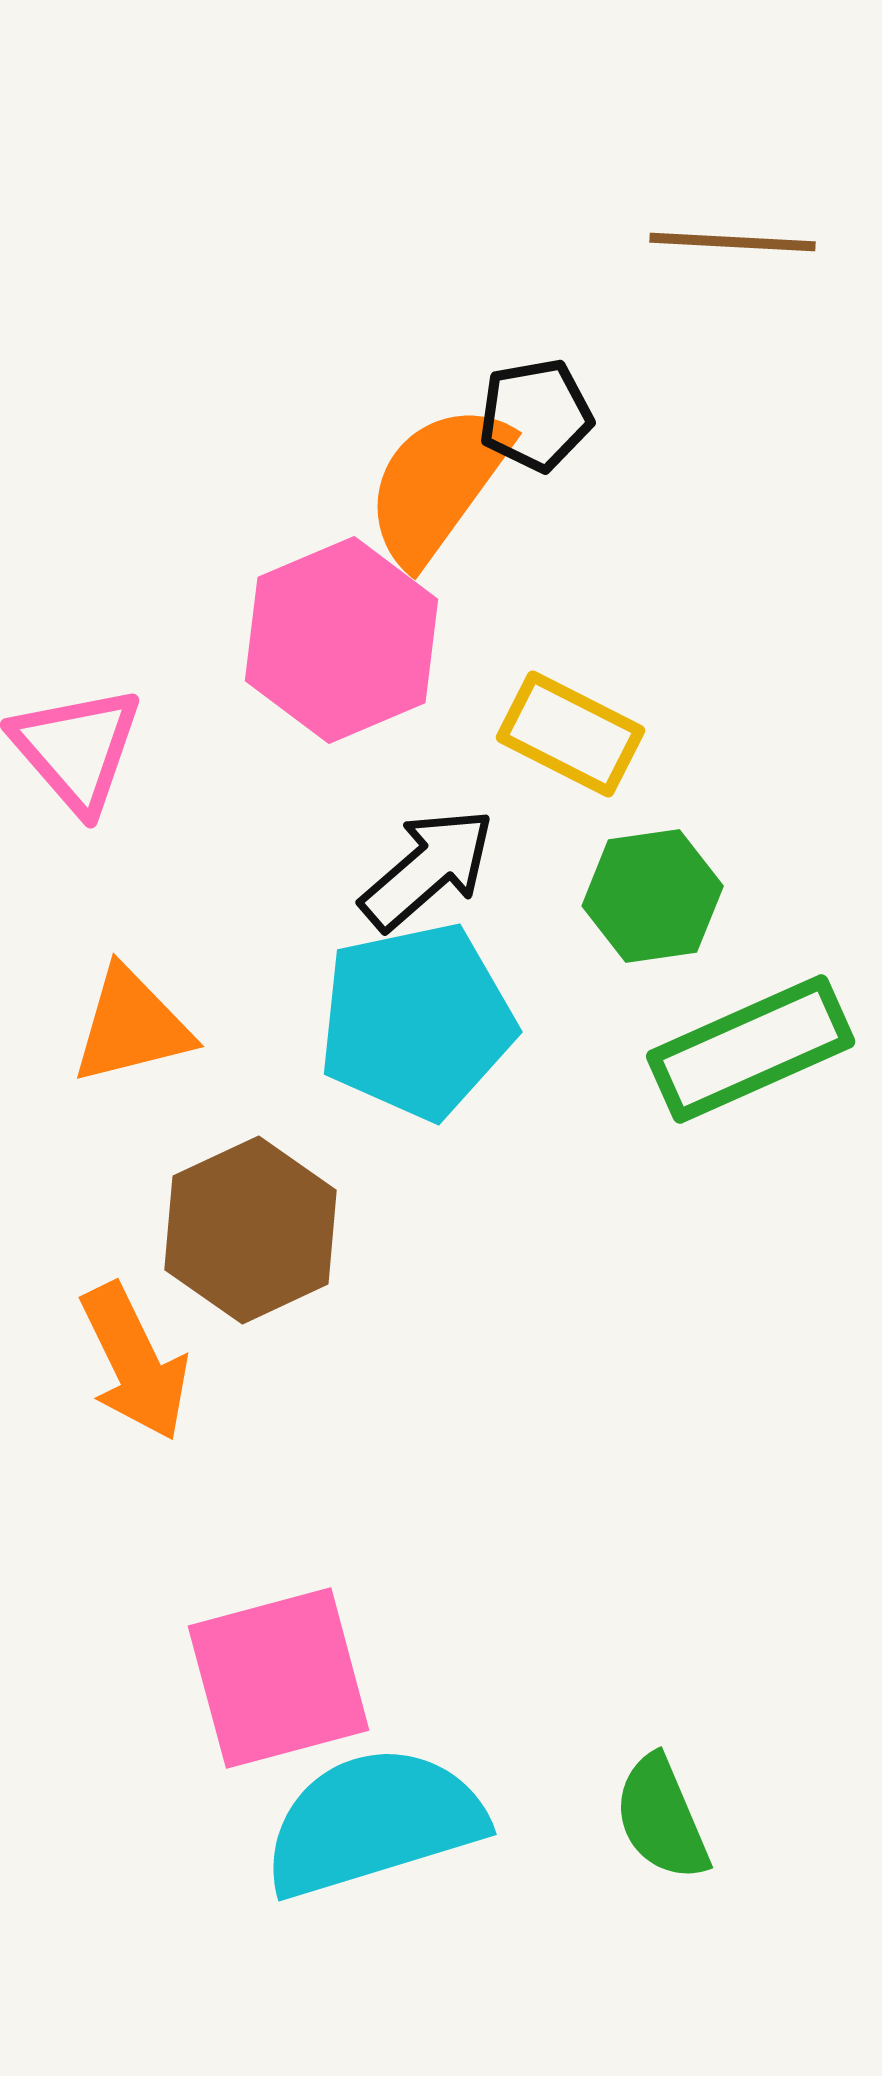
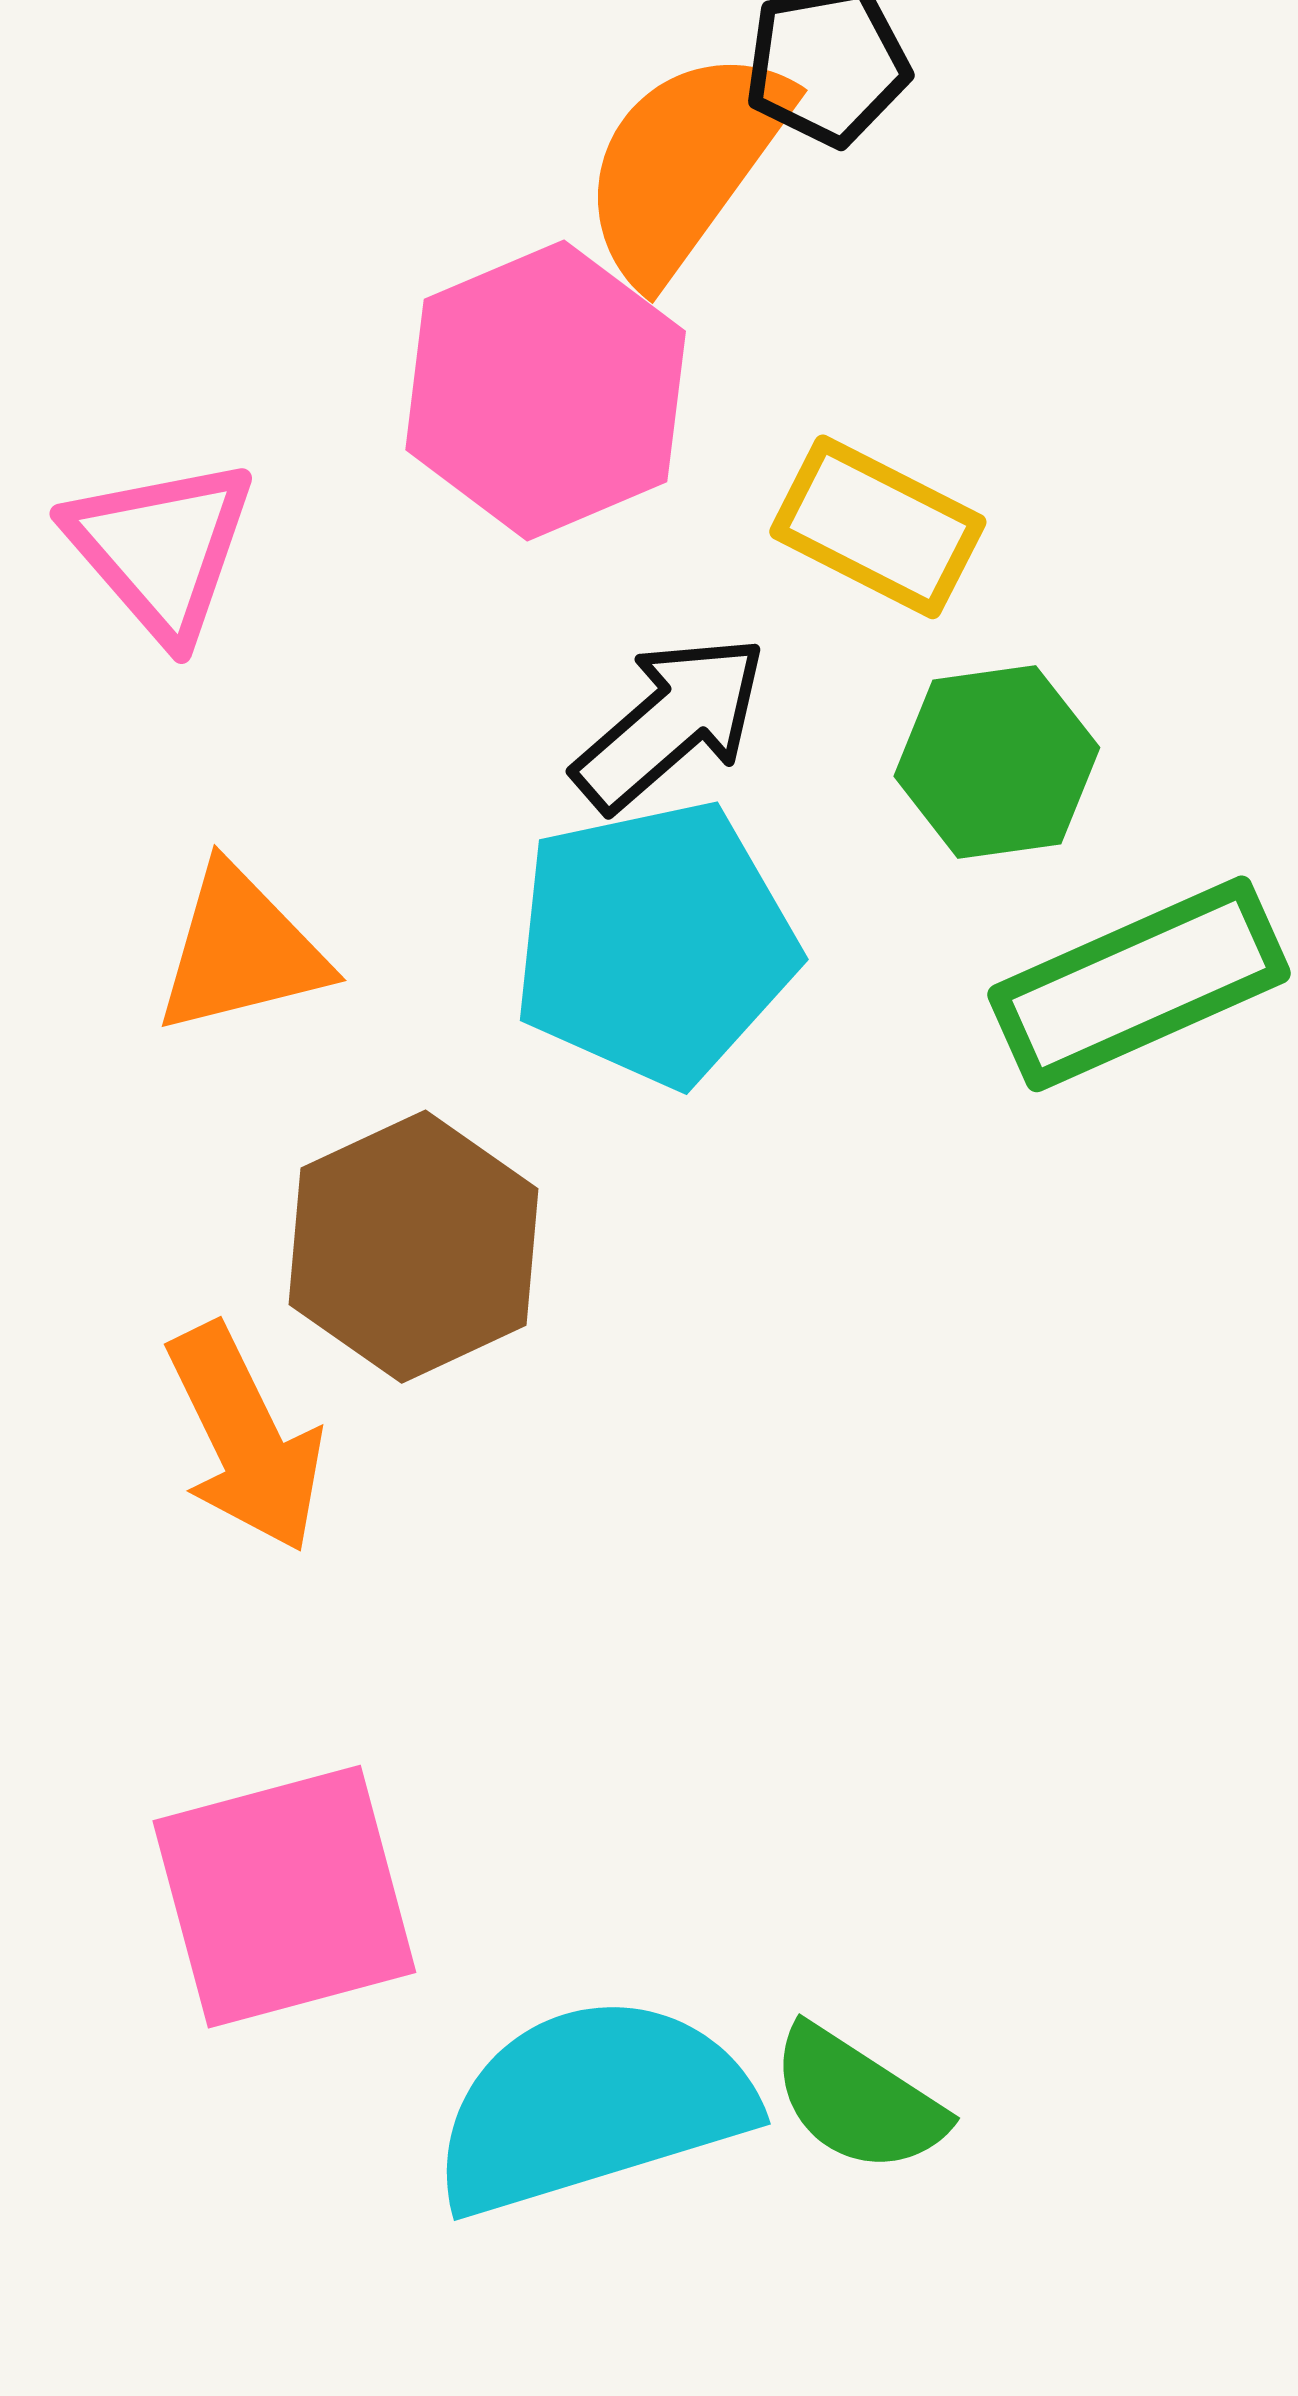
pink square: (279, 1678) -> (284, 1897), moved
green semicircle: (662, 1818) -> (858, 2100), moved, turned -34

